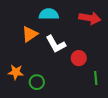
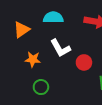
orange triangle: (30, 34) -> (22, 30), moved
orange star: (16, 72) -> (33, 59), moved

